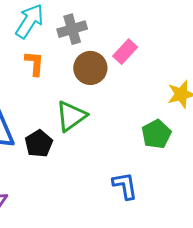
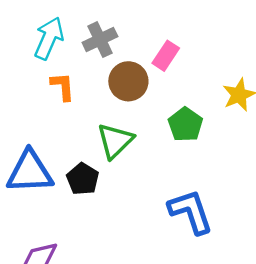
green pentagon: (156, 134) -> (185, 125), moved
blue L-shape: (125, 186) -> (191, 212), size x1.4

